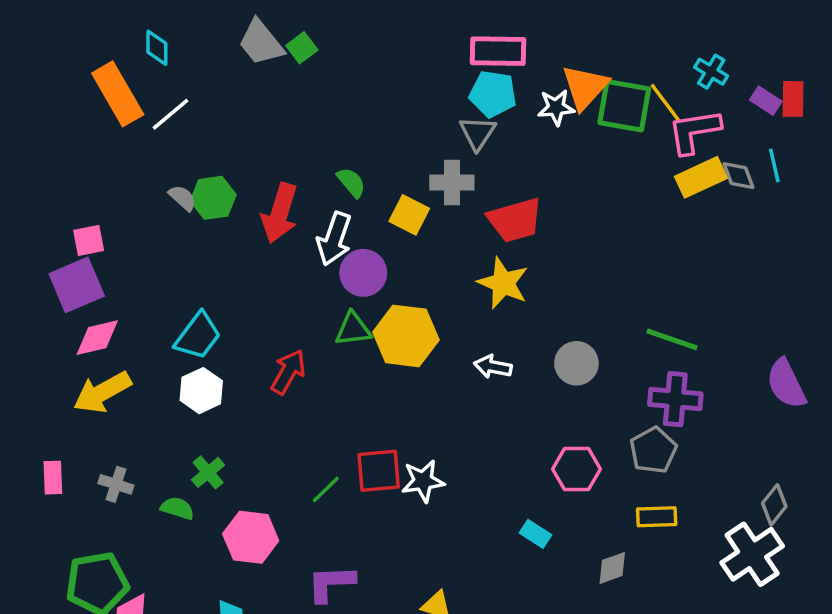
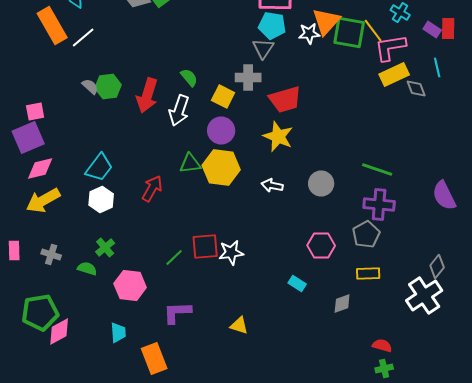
gray diamond: (738, 176) -> (416, 88), moved
purple circle: (363, 273) -> (221, 130), moved

